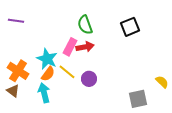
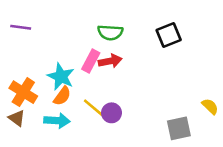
green semicircle: (85, 25) -> (110, 32), turned -66
yellow line: (67, 72) -> (93, 108), moved
purple circle: (89, 79) -> (112, 113), moved
cyan arrow: (44, 93) -> (57, 121), turned 108

